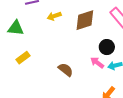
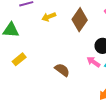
brown diamond: (85, 20) -> (80, 20), turned -35

